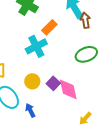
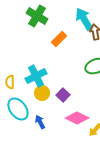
cyan cross: (36, 46) -> (36, 76), moved
pink diamond: (68, 89) -> (77, 118), moved, turned -50

